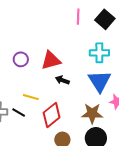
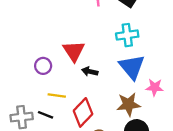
purple circle: (21, 59) -> (43, 66), moved
red triangle: (51, 60) -> (74, 51), turned -40

